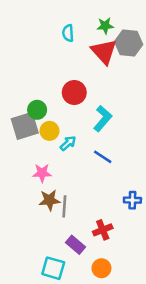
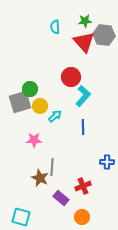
red circle: (74, 92) -> (71, 77), moved
blue line: (103, 157) -> (83, 127), turned 56
brown star: (49, 200) -> (40, 178), moved, turned 30
cyan square: (53, 268) -> (21, 217), moved

